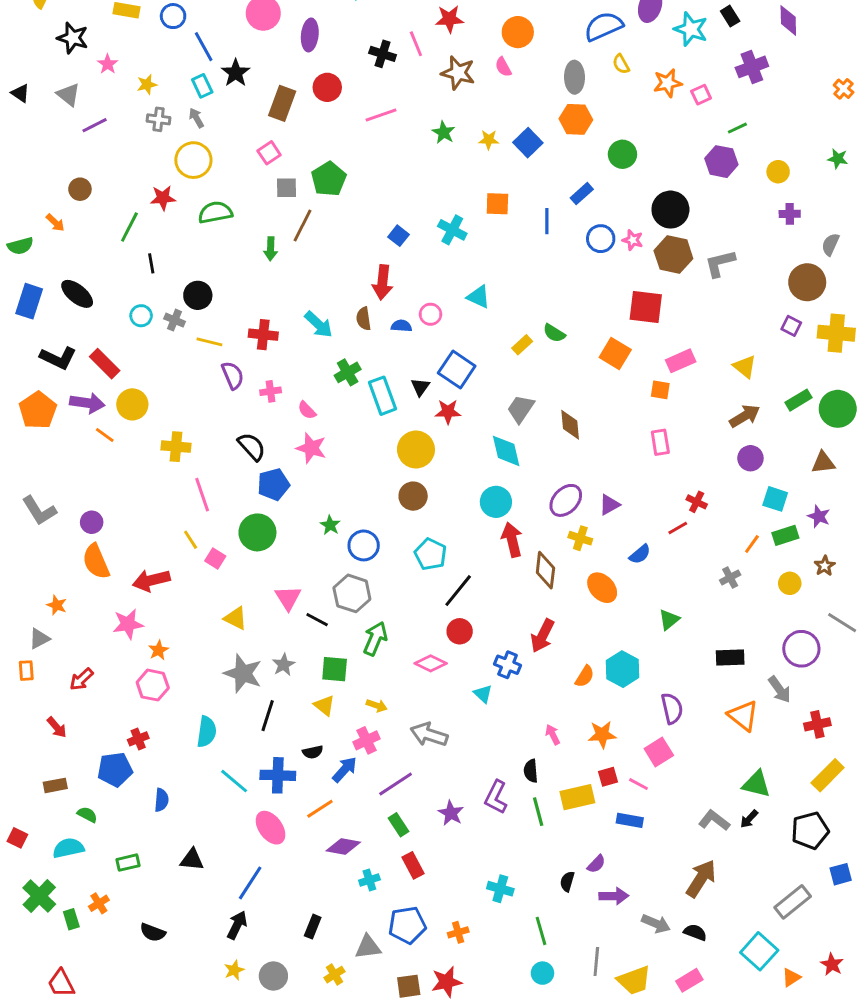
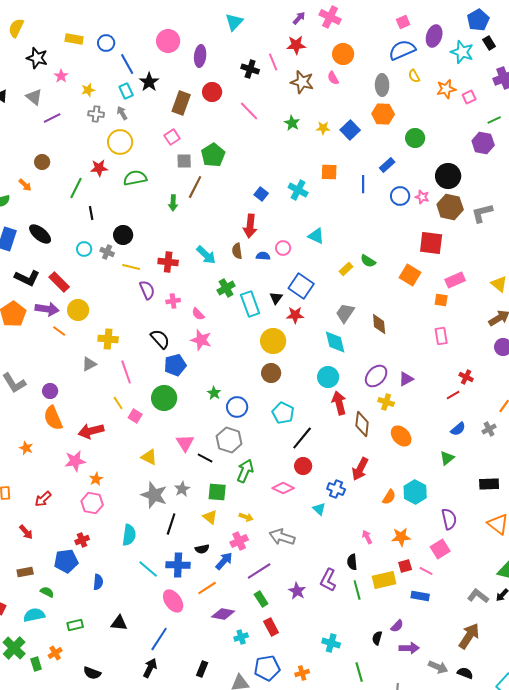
pink line: (381, 115) -> (249, 111), turned 65
blue semicircle: (640, 554) -> (458, 429), moved
gray triangle: (39, 639) -> (89, 364), moved

